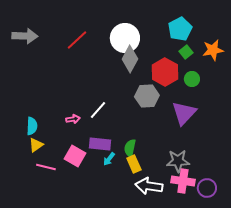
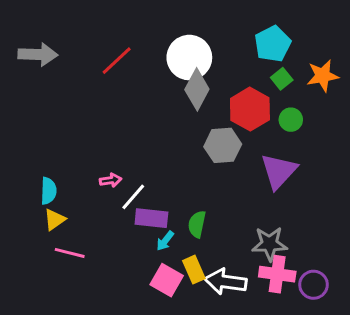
white line: (98, 110) -> (133, 197), moved
pink square: (75, 156) -> (167, 280), moved
yellow rectangle: (134, 164) -> (194, 270), moved

